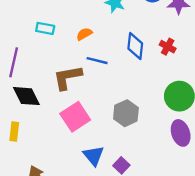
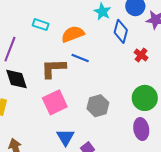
orange semicircle: (84, 34) -> (73, 34), size x1.6
blue diamond: (135, 46) -> (121, 31), moved

